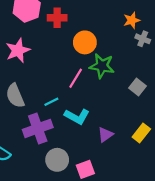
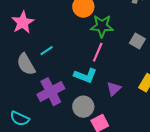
pink line: (76, 78) -> (98, 52), moved
cyan line: (51, 102) -> (47, 51), moved
gray circle: (57, 160) -> (83, 107), moved

